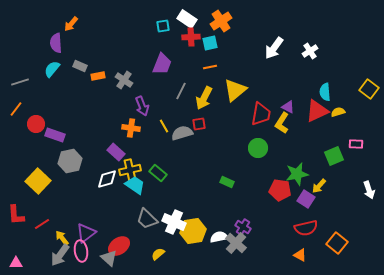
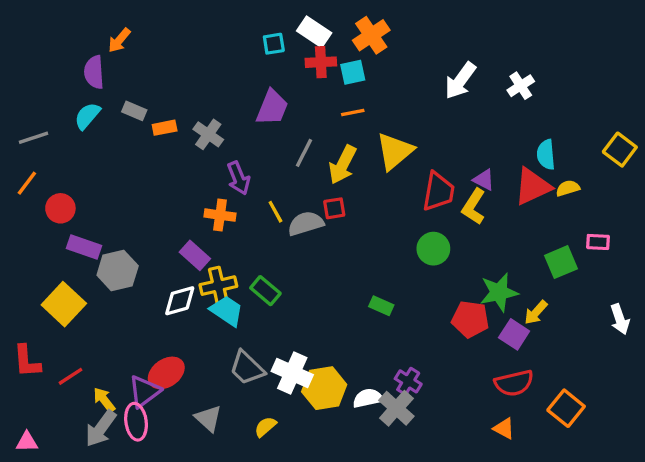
purple rectangle: (55, 135) -> (84, 247), moved
red ellipse: (119, 246) -> (166, 373), moved
gray triangle: (109, 258) -> (208, 418), moved

